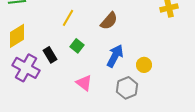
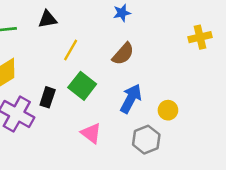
green square: (77, 46) -> (82, 86), size x1.5
black rectangle: (50, 55) -> (48, 97), turned 49

